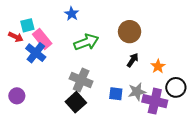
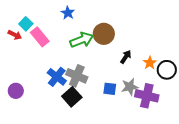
cyan square: (27, 25) -> (26, 24), turned -32
brown circle: (130, 32) -> (104, 34), moved
blue cross: (36, 53) -> (57, 77), moved
black circle: (176, 87) -> (167, 70), moved

